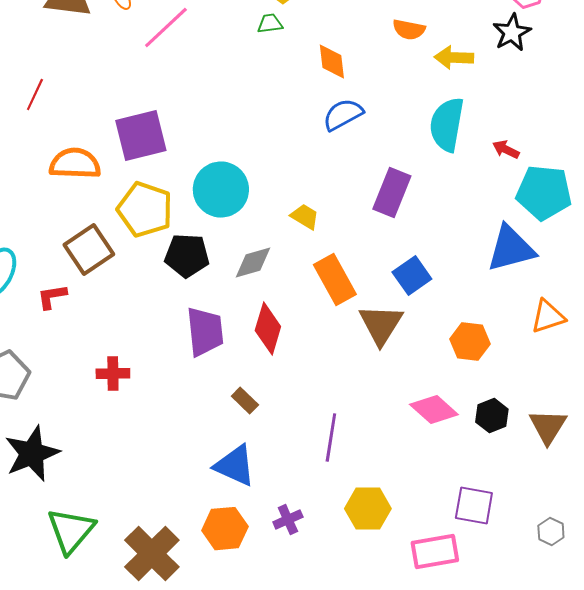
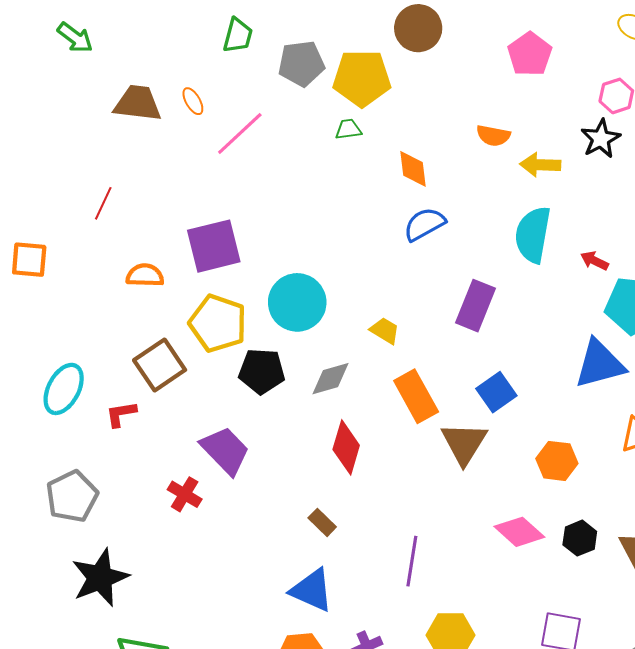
orange semicircle: (75, 164) -> (145, 275), size x0.7
purple trapezoid: (205, 332) -> (225, 450), moved, turned -38
red cross: (113, 374) -> (185, 494), turned 32

